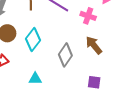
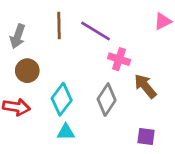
pink cross: (88, 16) -> (119, 59), moved
cyan diamond: (33, 39) -> (62, 99), moved

